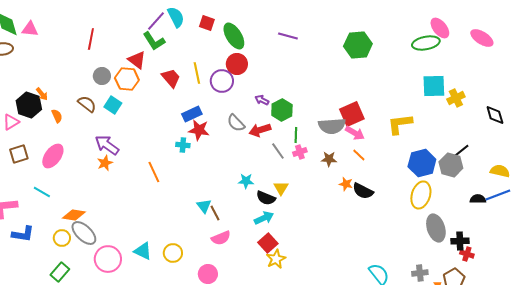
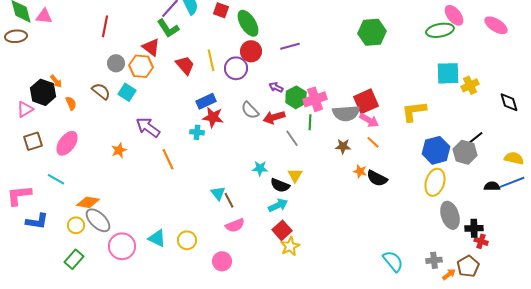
purple line: (288, 36) -> (290, 46), moved, turned -30
purple arrow: (107, 145) -> (148, 127), moved
pink cross: (300, 152) -> (315, 99), moved, size x1.6

